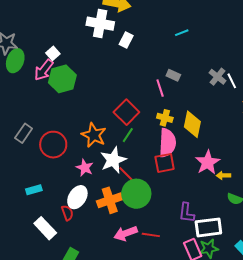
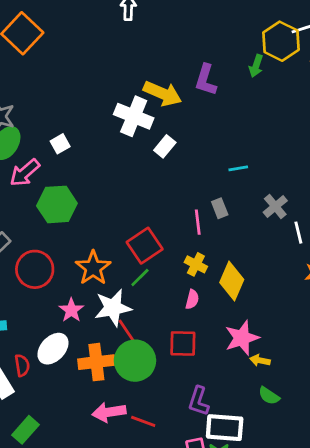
cyan line: (182, 33) -> (238, 168), moved
pink arrow: (44, 70) -> (25, 173), moved
gray rectangle: (173, 75) -> (220, 208), turned 32
gray cross: (218, 77) -> (275, 206), moved
green hexagon: (62, 79) -> (57, 204), moved
pink semicircle: (167, 143) -> (192, 299), size x0.5
red square: (165, 163) -> (183, 343), moved
red semicircle: (67, 213) -> (22, 365), moved

